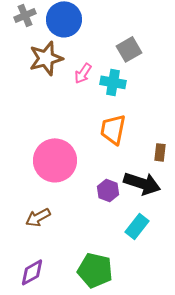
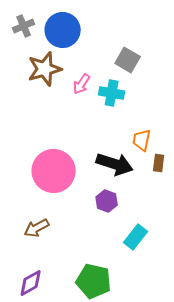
gray square: (129, 49) -> (128, 60), turned -30
orange trapezoid: (113, 129) -> (142, 140), moved, size x0.7
black arrow: (142, 183) -> (115, 164), moved

